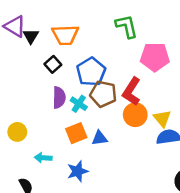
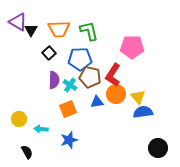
green L-shape: (127, 26) -> (89, 31), moved
blue pentagon: (91, 72) -> (80, 59), turned 30
yellow circle: (17, 132) -> (19, 119), moved
blue triangle: (100, 138) -> (97, 102), moved

